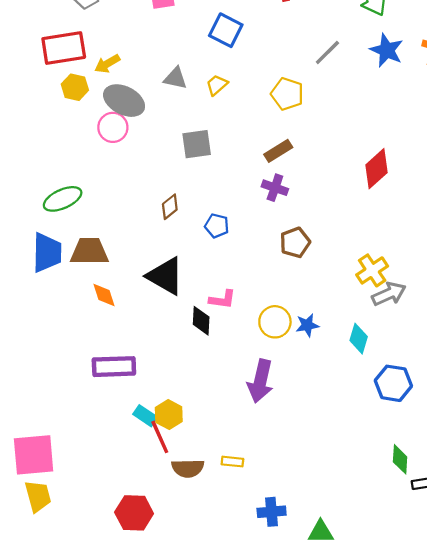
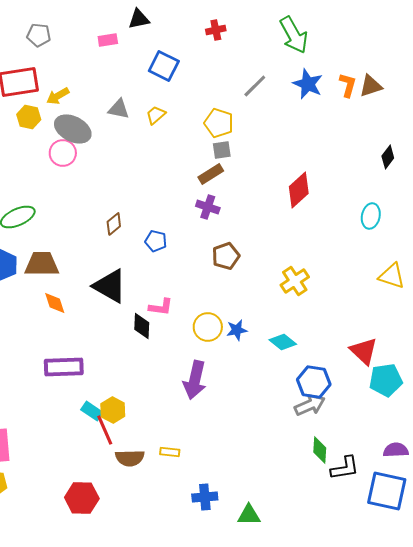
gray square: (197, 144) -> (222, 150), moved, size x0.7
gray arrow: (389, 294) -> (310, 405), moved
cyan diamond: (359, 339) -> (283, 342), turned -68

